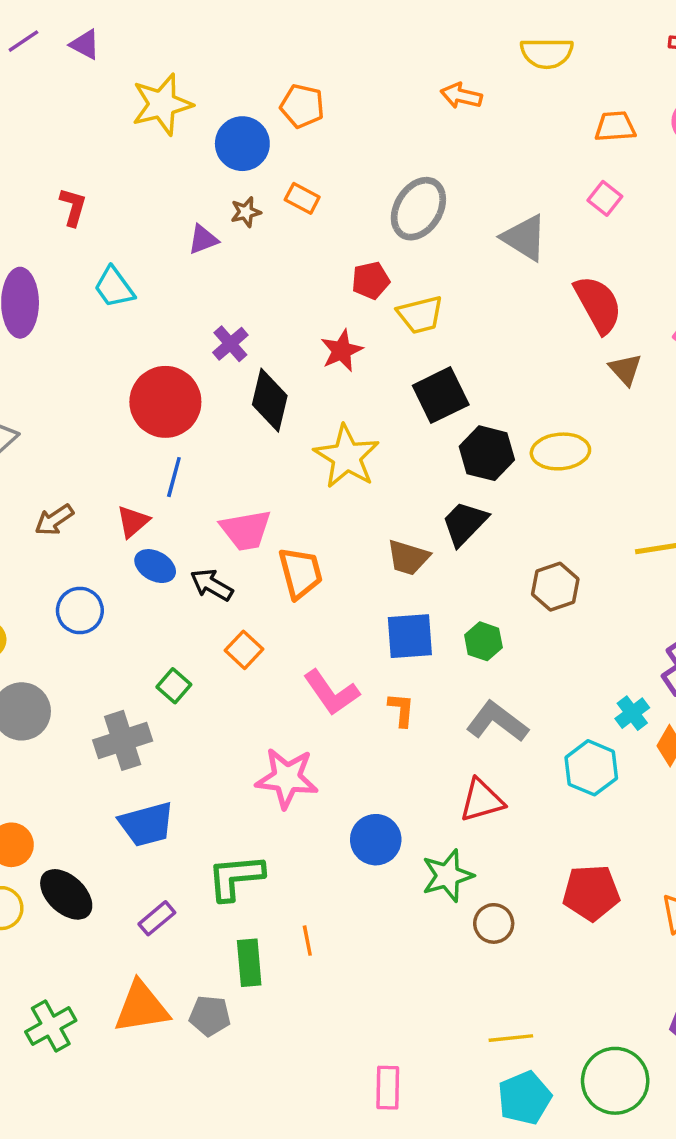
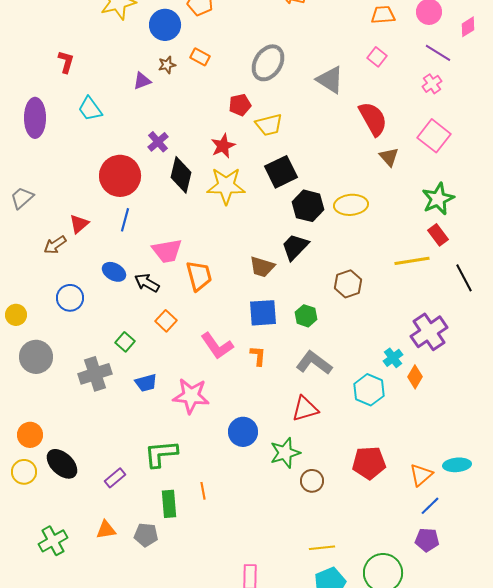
yellow star: (347, 457) -> (226, 186), moved, turned -30
red triangle: (133, 522) -> (79, 224), moved
blue trapezoid: (147, 824) -> (146, 383), moved, size x0.7
orange triangle: (141, 1007) -> (106, 530), size x0.6

